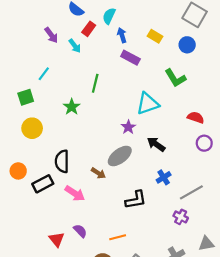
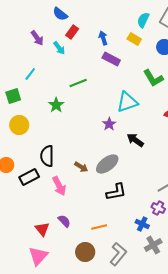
cyan semicircle: (109, 16) -> (143, 20), moved
green line: (95, 83) -> (78, 83), turned 54
gray ellipse: (120, 156) -> (107, 164), moved
blue cross: (164, 177) -> (142, 224), moved, turned -32
pink arrow: (75, 193) -> (59, 186), turned 30

